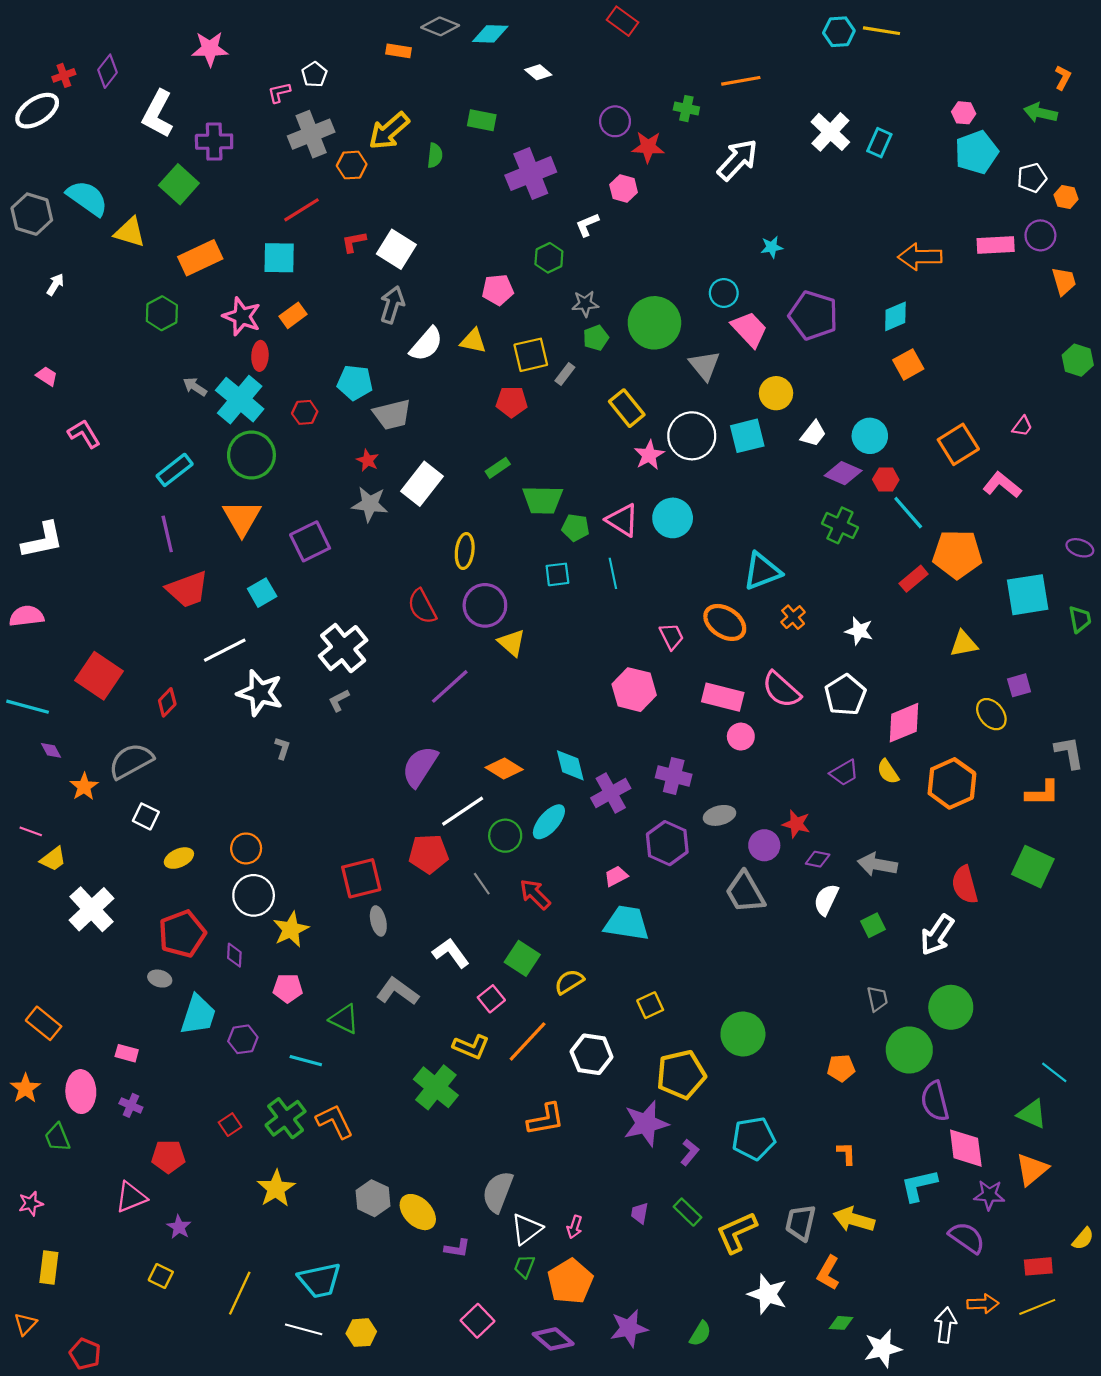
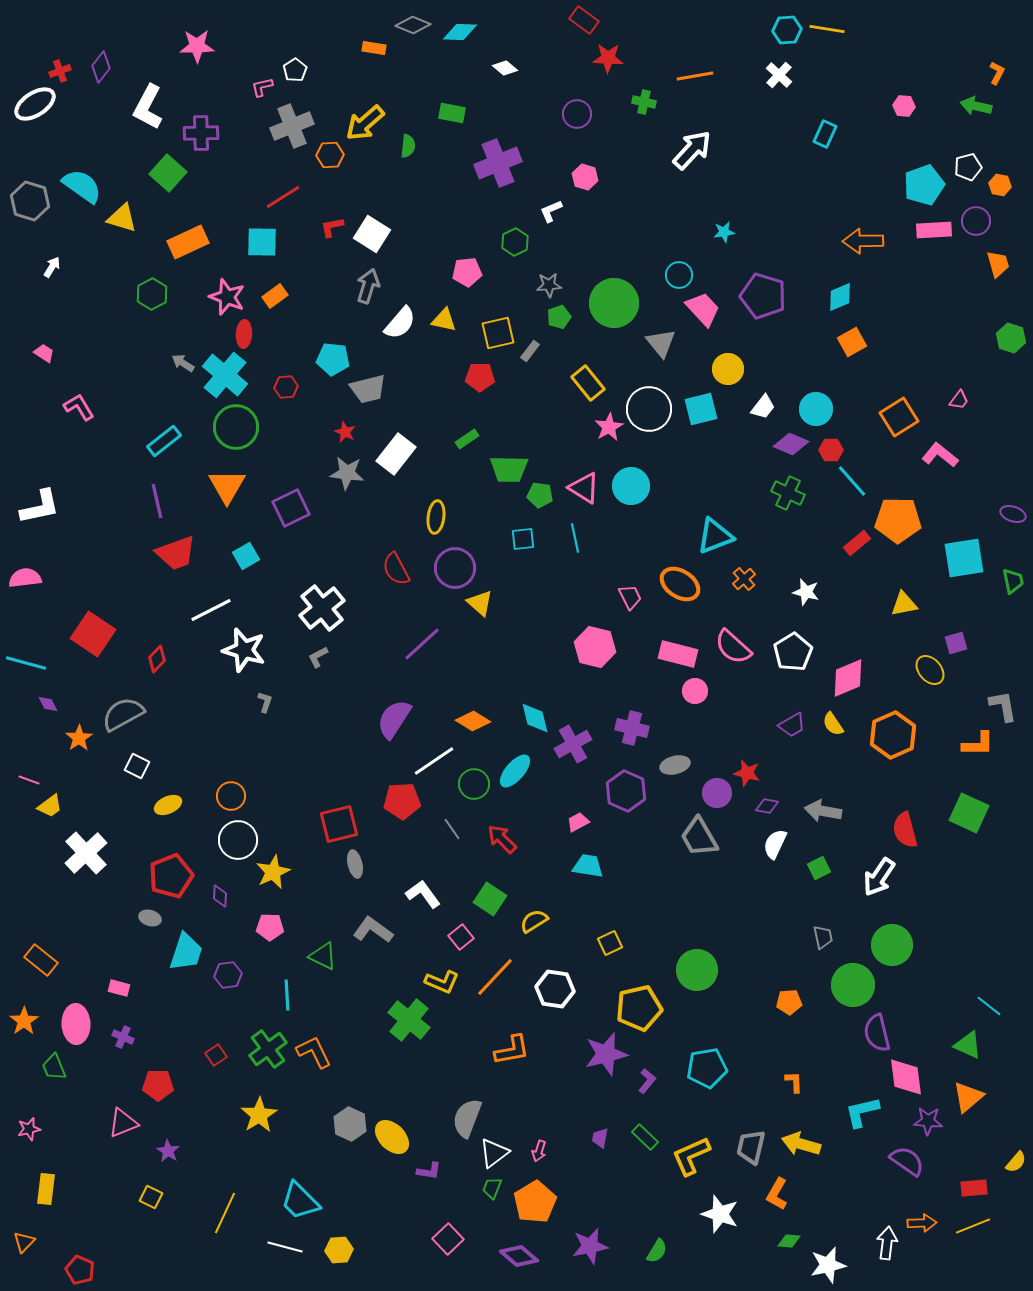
white cross: (830, 132) -> (779, 75), moved, size x0.7
red star: (648, 147) -> (608, 58), moved
cyan pentagon: (976, 152) -> (924, 185), moved
cyan trapezoid: (627, 923) -> (588, 866), size x0.7
cyan line: (306, 1061) -> (287, 995), turned 72
cyan trapezoid: (320, 1280) -> (300, 1201), turned 57

